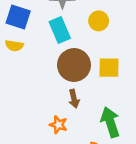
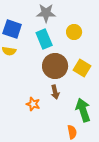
yellow square: (109, 68) -> (82, 68), turned 30
orange star: (58, 125) -> (33, 104), moved

